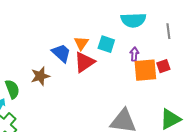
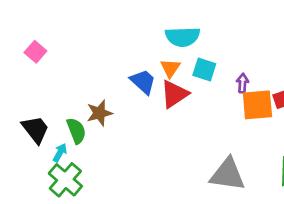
cyan semicircle: (133, 20) -> (183, 37), moved
brown star: (40, 76) -> (99, 113), moved

